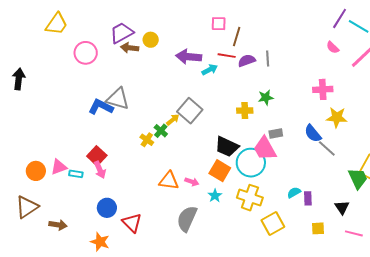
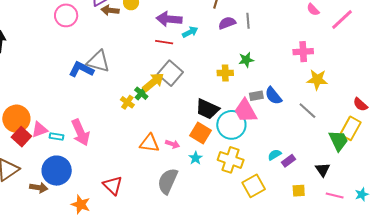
red line: (227, 56) -> (164, 42), moved
yellow arrow: (173, 120) -> (153, 82), size x1.6
blue semicircle: (313, 133) -> (273, 96), moved
red square: (97, 156) -> (21, 137), moved
pink arrow: (100, 170) -> (80, 132), size x1.5
orange circle: (36, 171) -> (16, 119), moved, size x1.4
purple rectangle: (308, 198) -> (289, 161), turned 56
blue circle: (107, 208) -> (57, 171), moved, size x1.5

